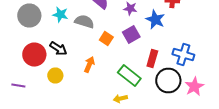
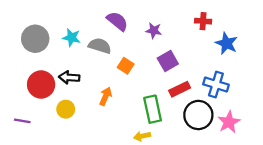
blue star: (155, 20) -> (227, 43), moved
purple square: (131, 34) -> (168, 61), moved
black arrow: (58, 48) -> (69, 77), turned 150
red rectangle: (152, 58) -> (180, 89), turned 48
green rectangle: (129, 76) -> (153, 109), turned 40

